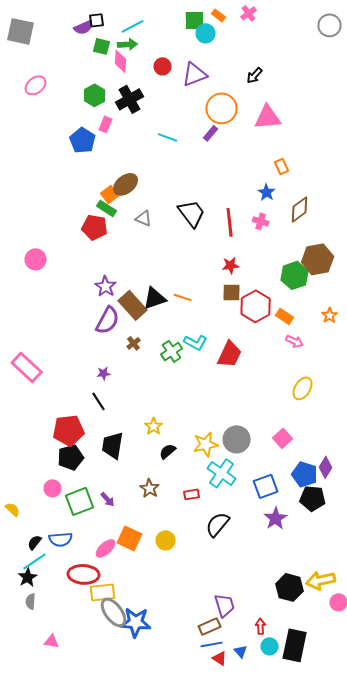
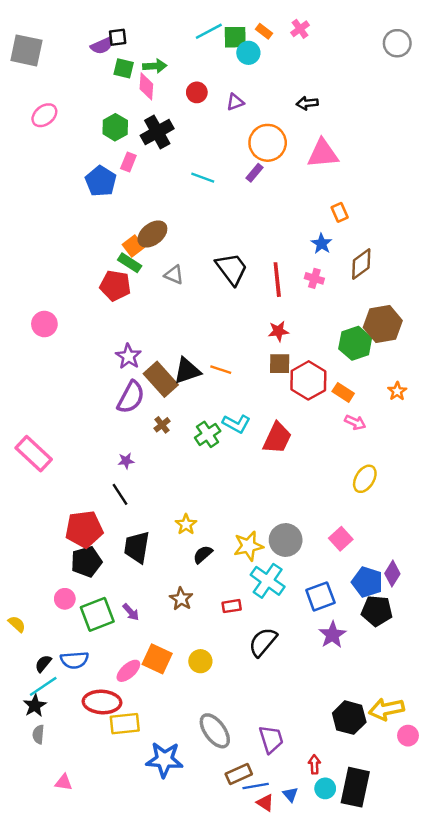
cyan line: (133, 26) -> (209, 31), moved
purple triangle: (195, 74) -> (235, 102), size x0.6
black arrow: (255, 75) -> (307, 103), turned 42
gray ellipse: (114, 612) -> (215, 731), moved
brown rectangle: (210, 626) -> (239, 774), moved

